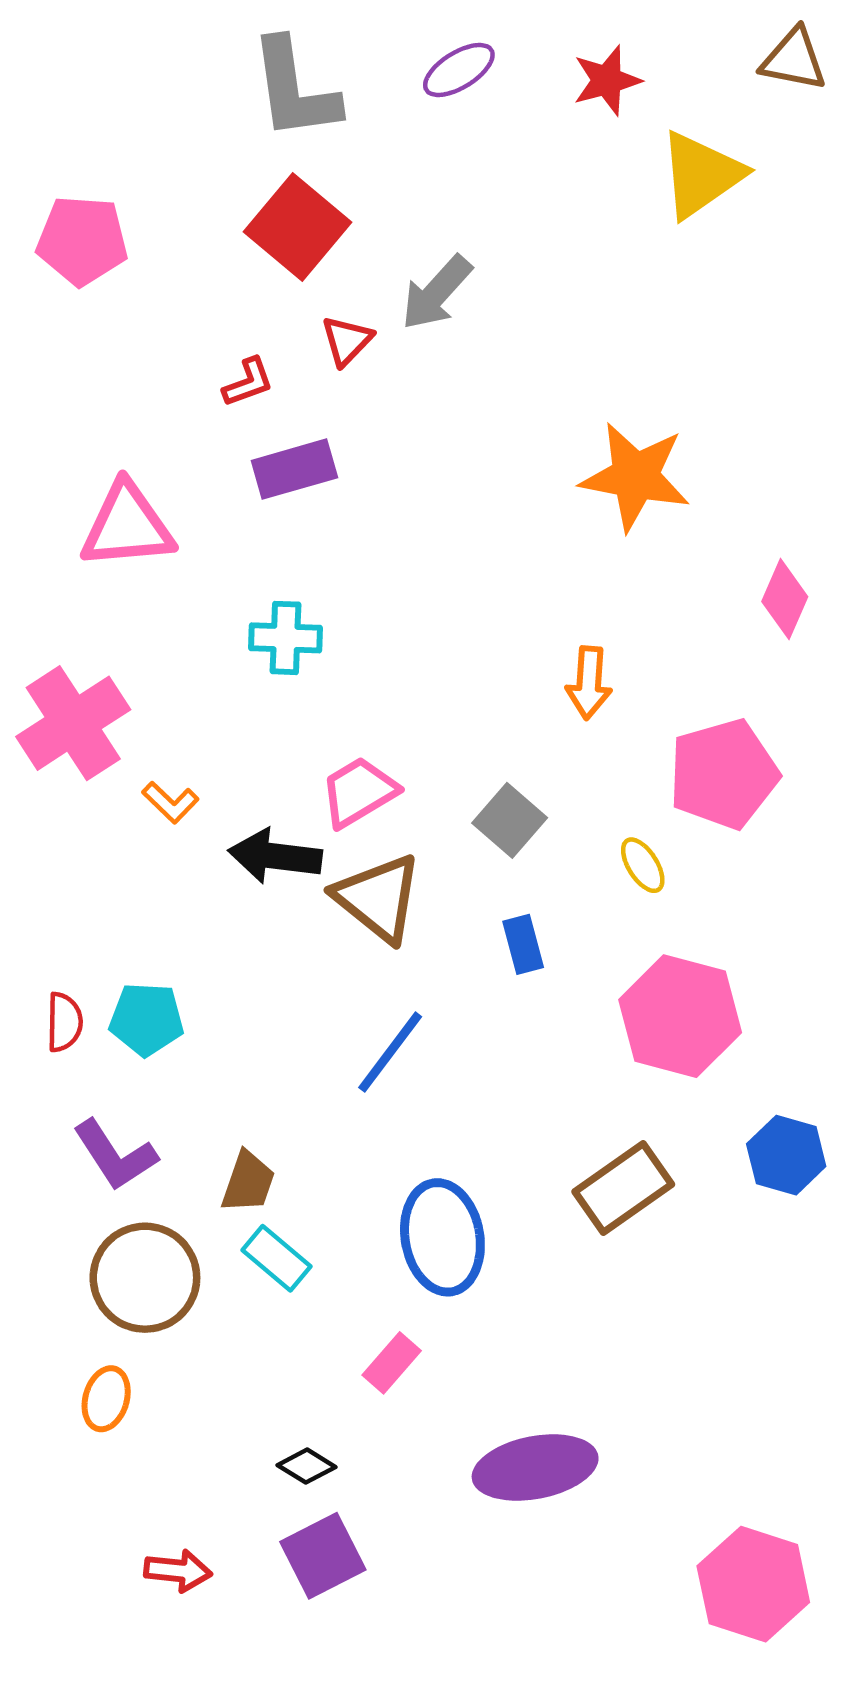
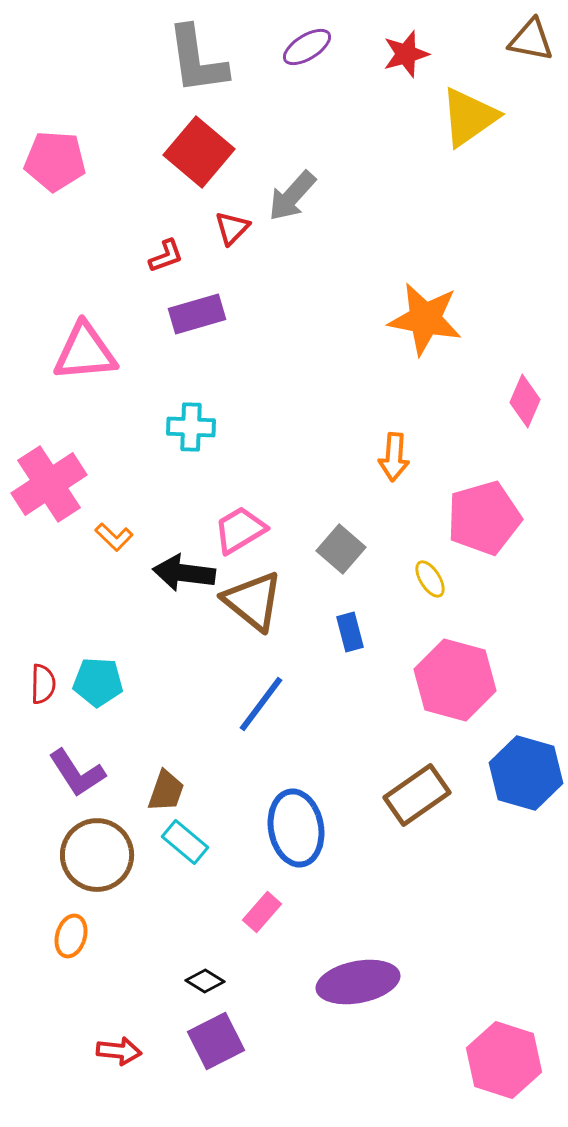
blue hexagon: (786, 1155) -> (526, 773), size x1.4

